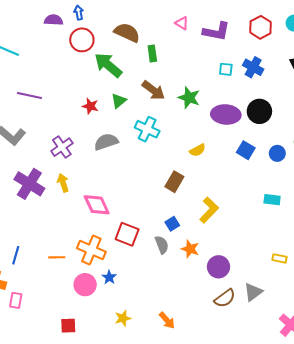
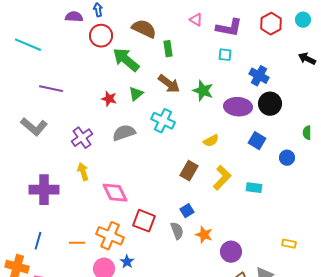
blue cross: (253, 67) -> (259, 76), moved
cyan square: (226, 69) -> (225, 55), moved
blue circle: (277, 153) -> (287, 158), moved
purple cross: (29, 184) -> (44, 190), moved, turned -32
cyan rectangle: (272, 200) -> (254, 188), moved
yellow L-shape: (209, 210) -> (222, 178), moved

